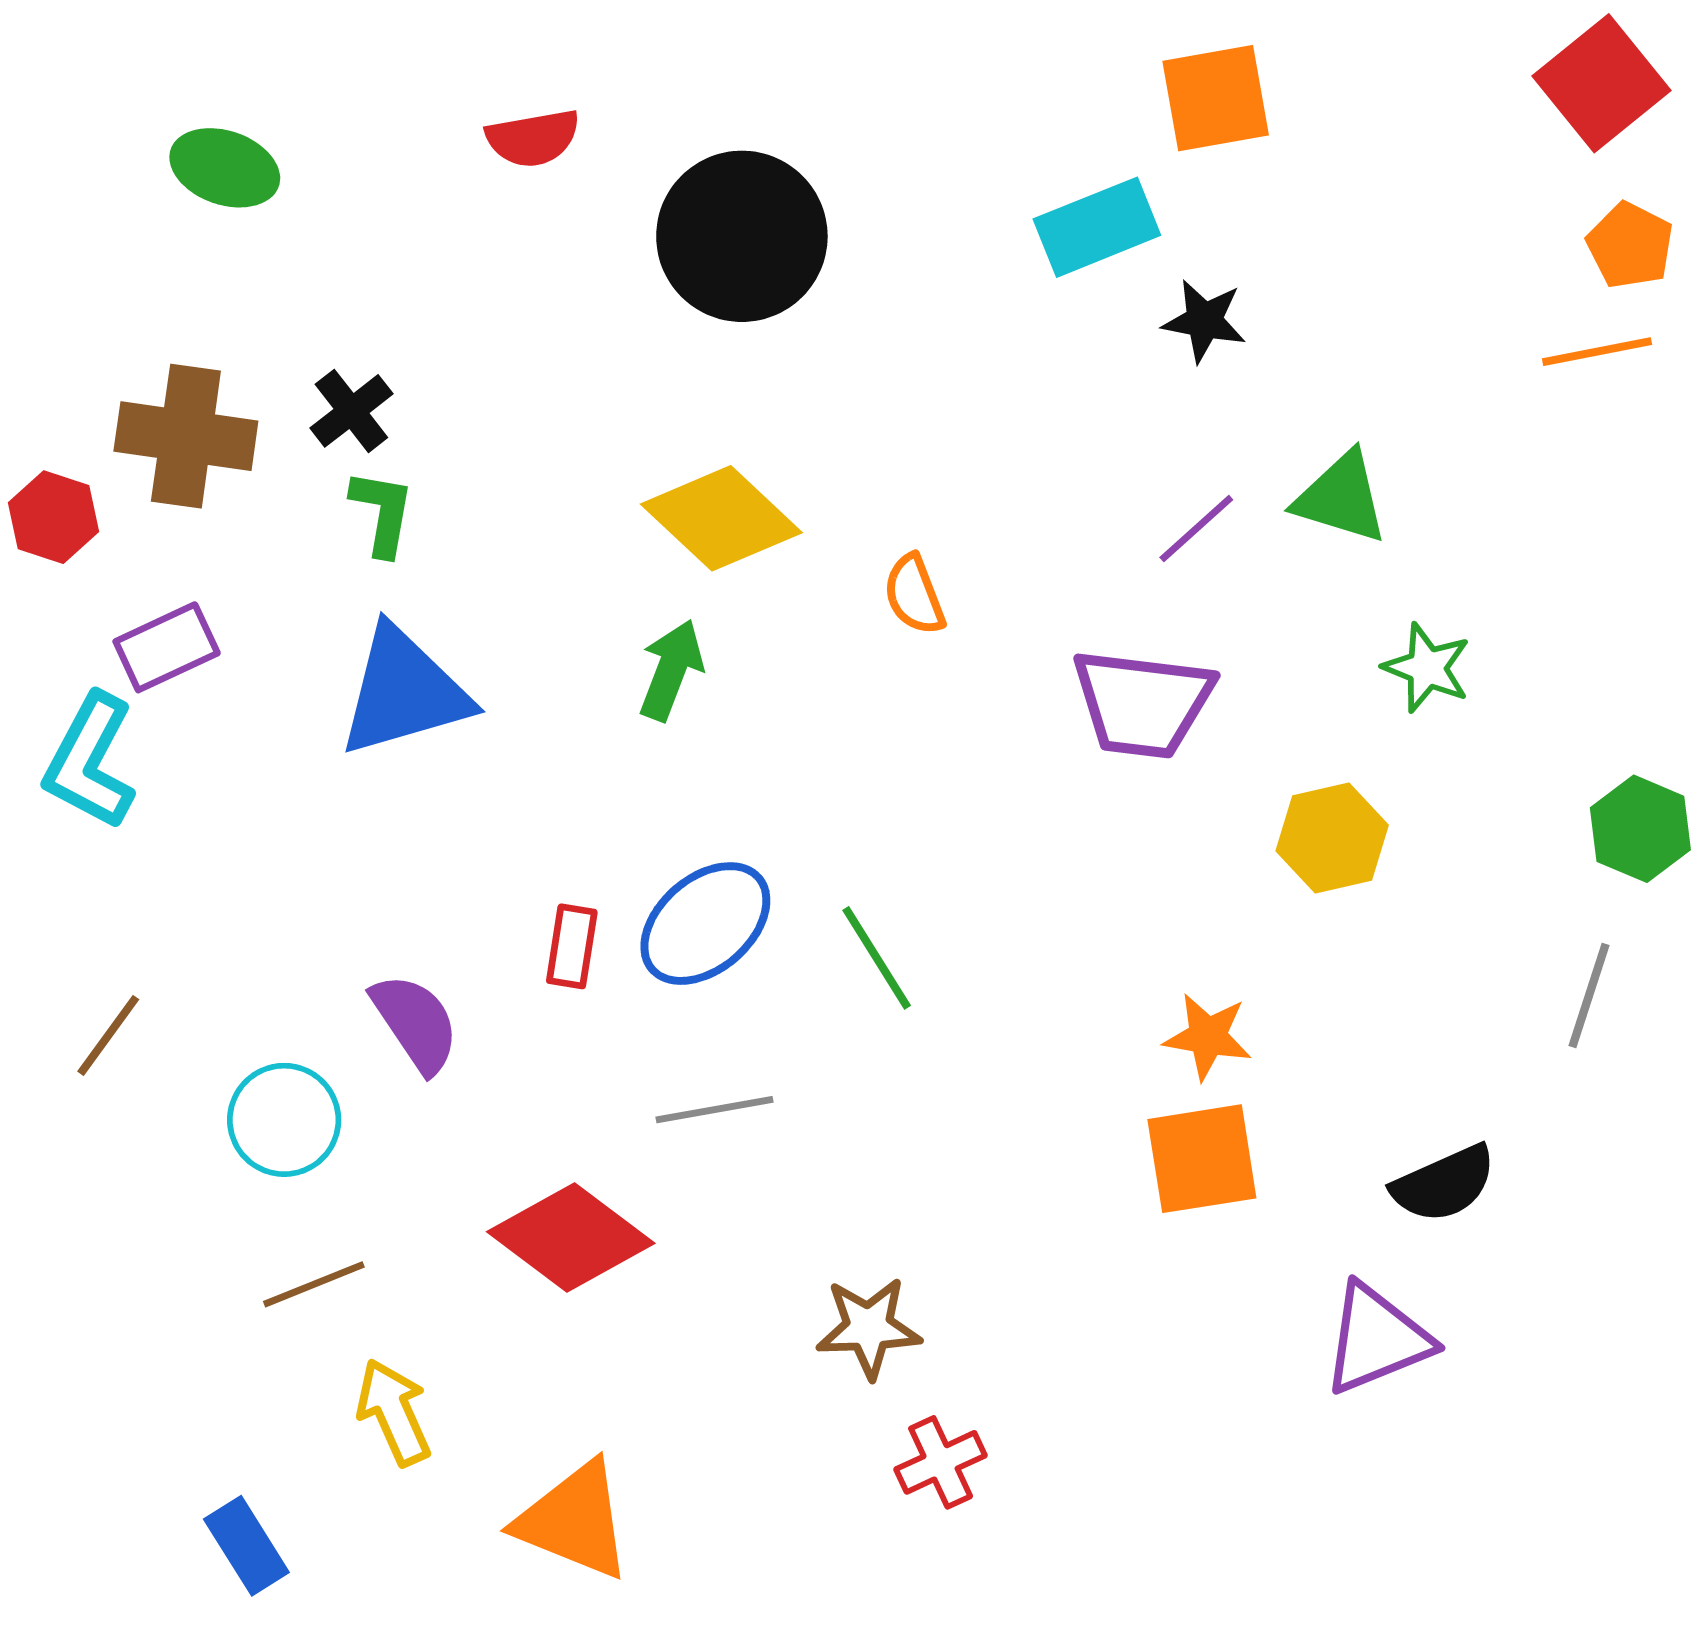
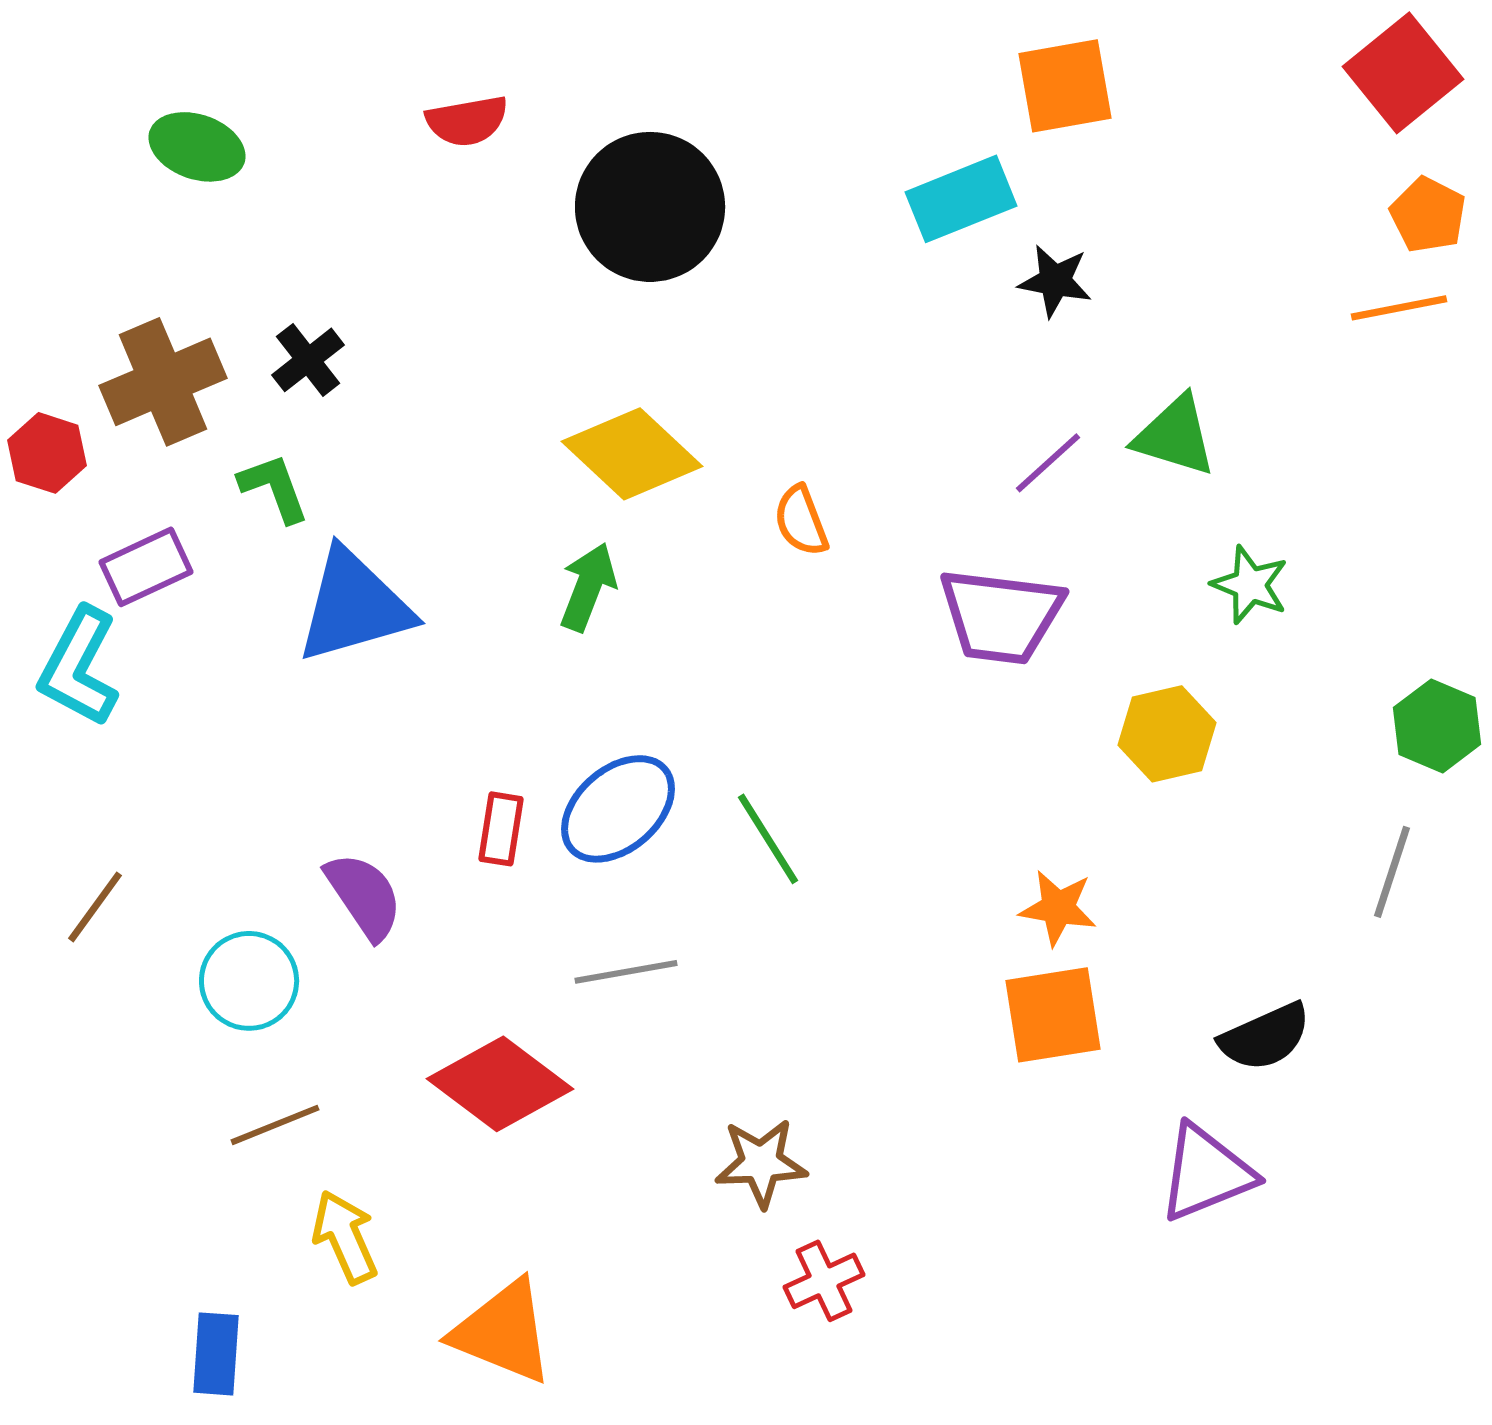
brown cross: (186, 436) -> (163, 382), turned -31
green L-shape: (382, 513) -> (274, 488), moved, turned -30
blue rectangle: (246, 1546) -> (216, 1354), turned 36

